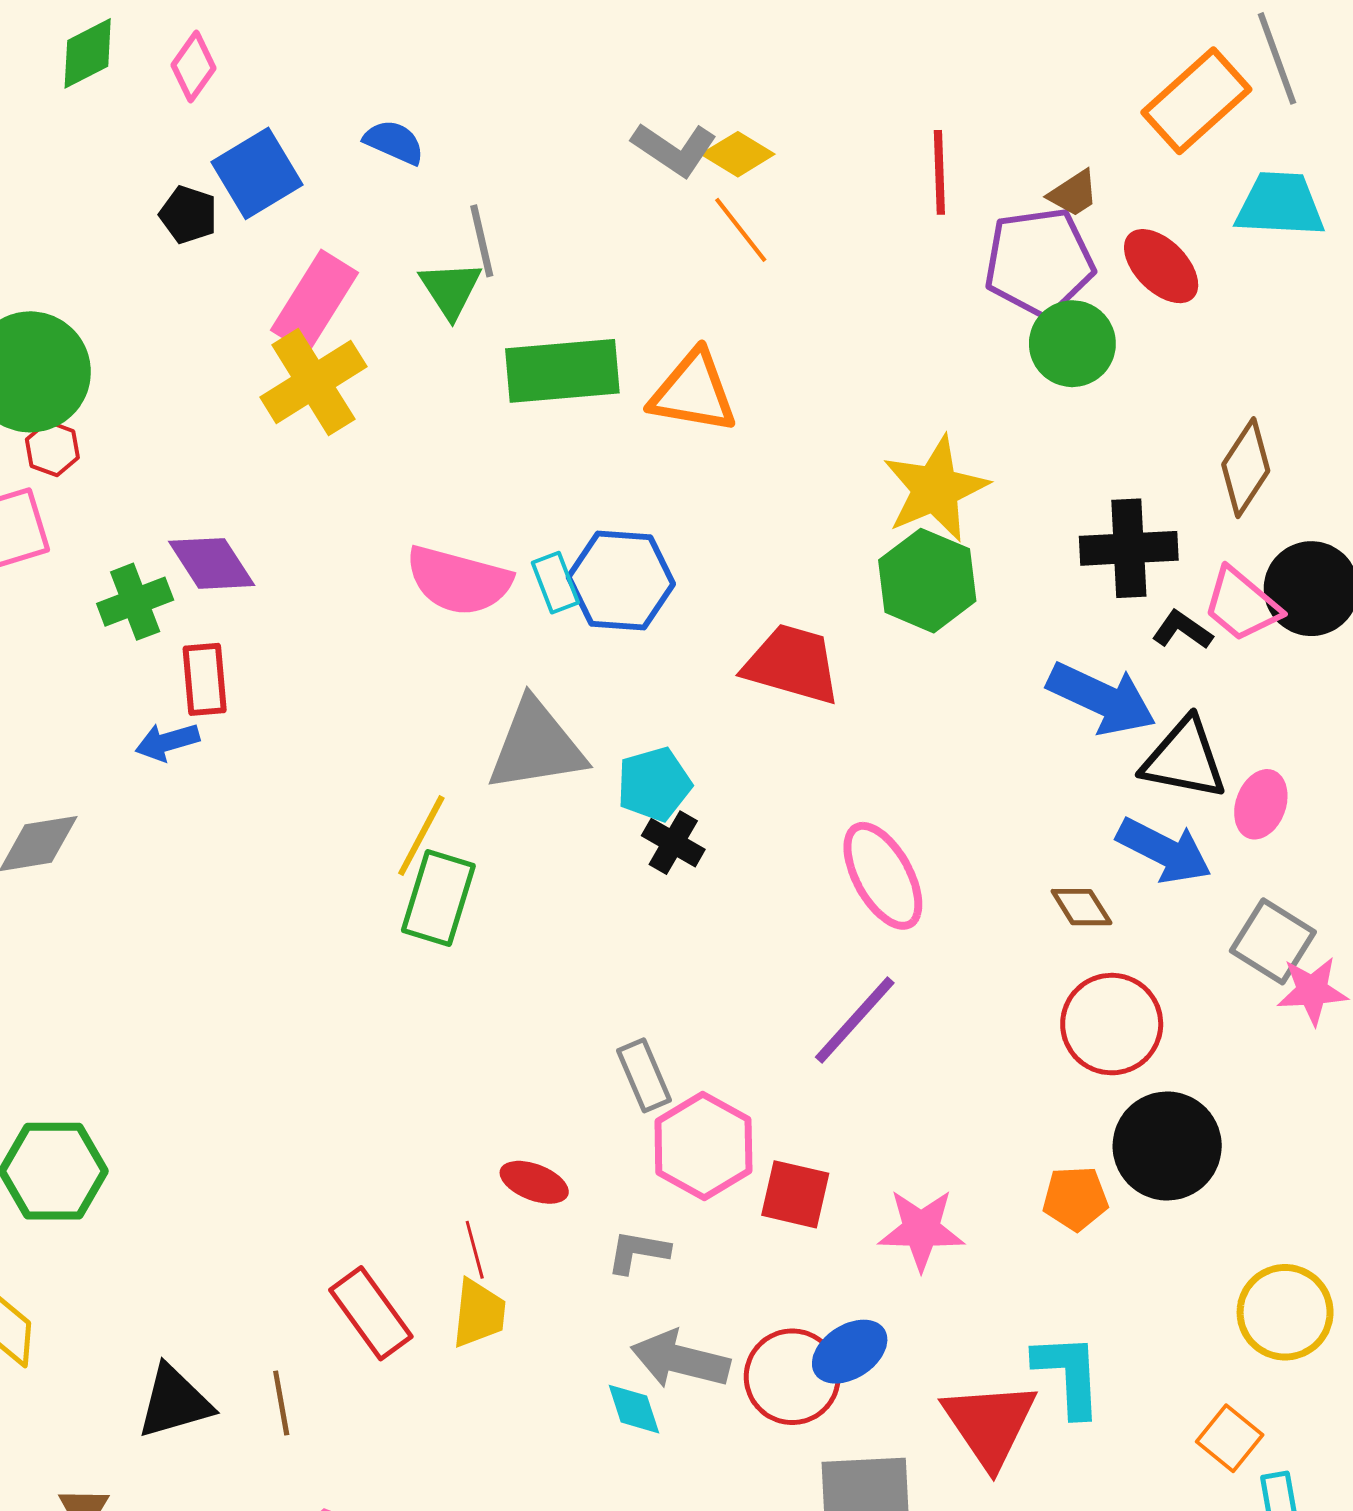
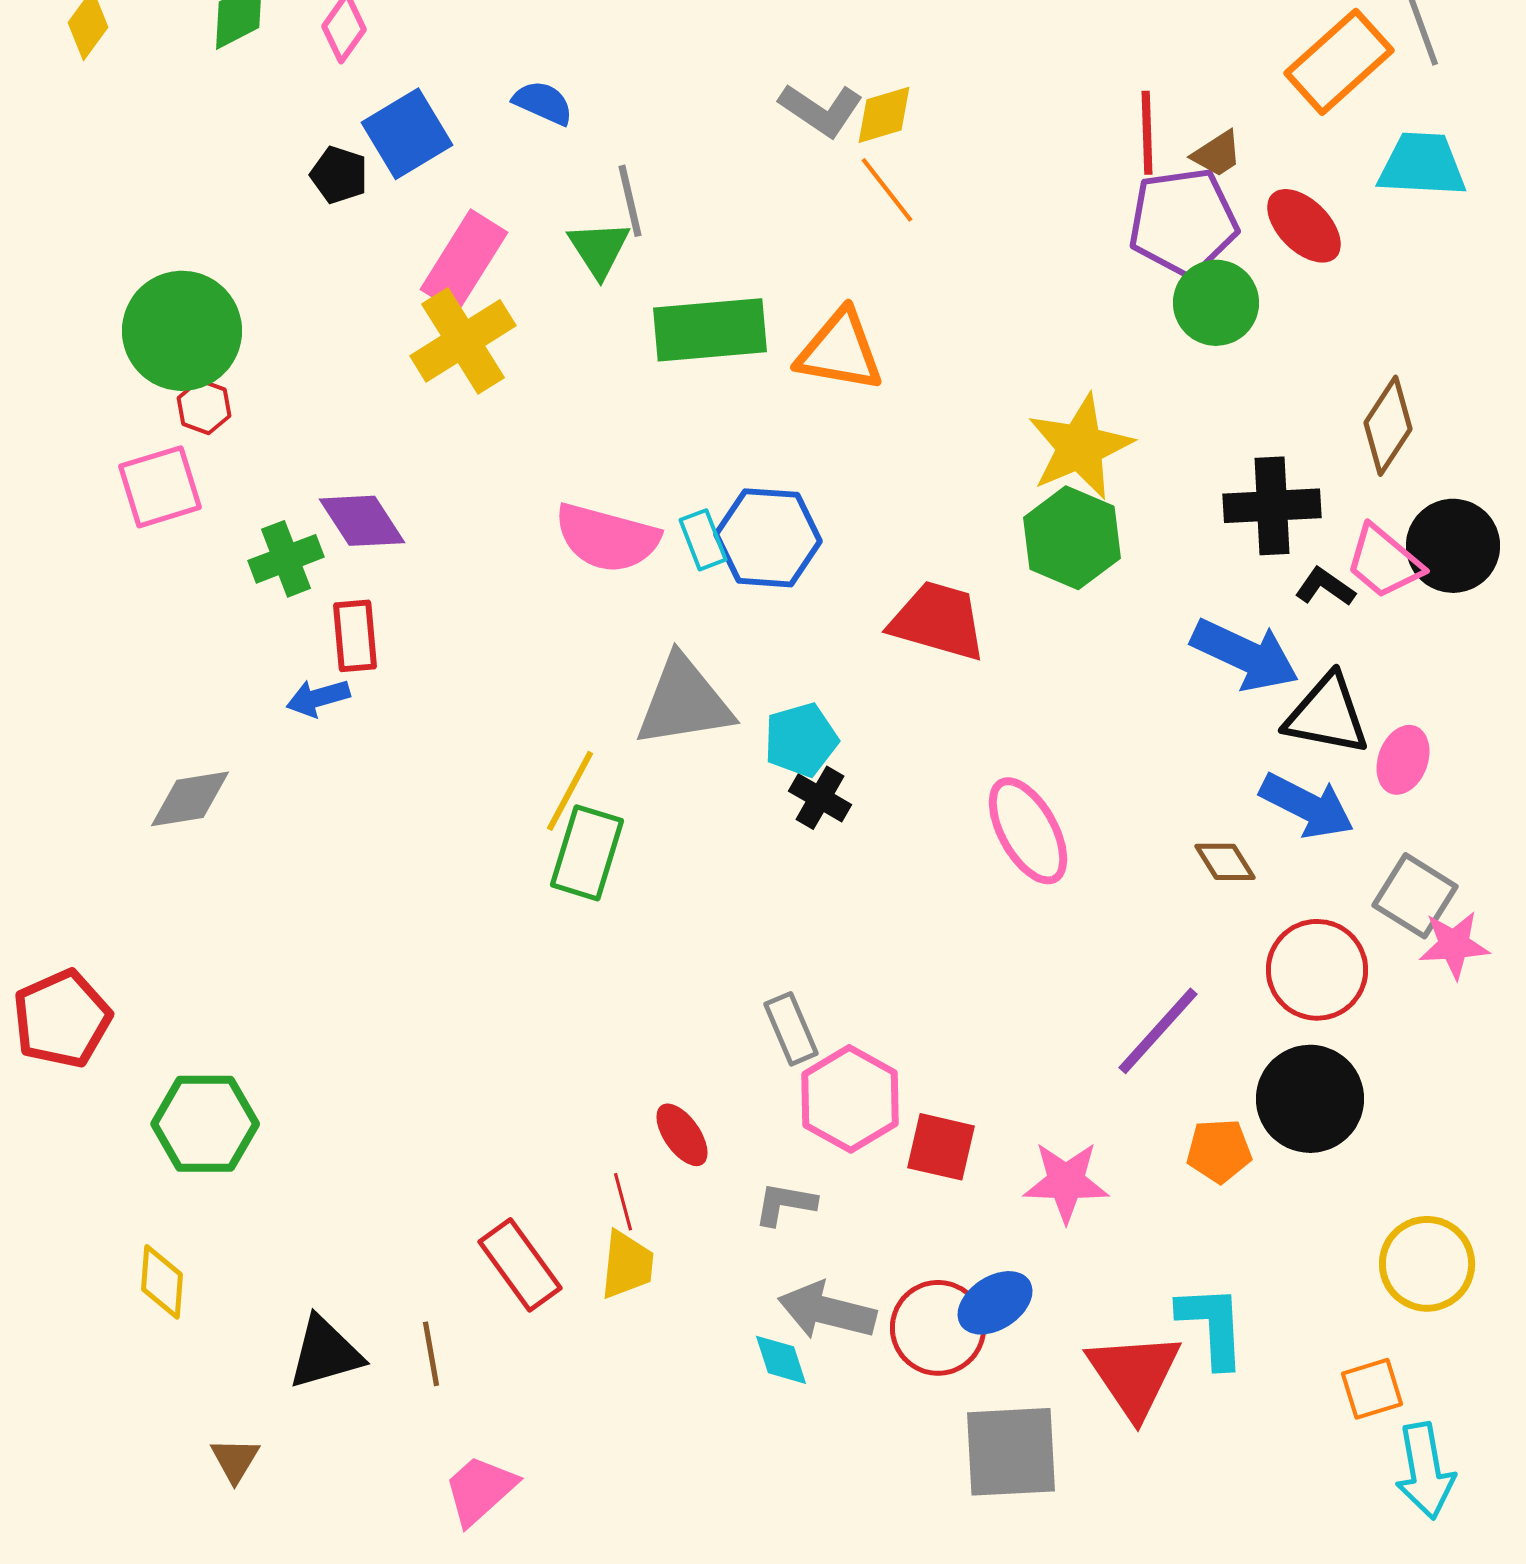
yellow diamond: (738, 154) -> (884, 115), turned -48
red line: (939, 172) -> (1147, 133), moved
purple line: (855, 1020) -> (1158, 1031), moved
red circle: (1112, 1024) -> (1317, 970), moved
red ellipse: (534, 1182) -> (682, 1135), turned 34
orange square: (1230, 1438) -> (1372, 1389), turned 34

